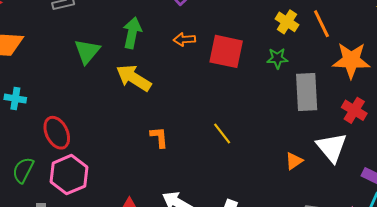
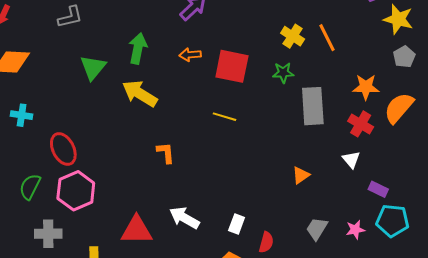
orange star: (351, 60) -> (366, 87), moved, size x0.7
yellow line: (222, 134) -> (224, 117), moved, turned -35
white triangle: (332, 147) -> (351, 160), moved, size x0.6

